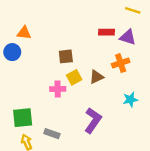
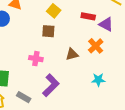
orange cross: (121, 63) -> (96, 46), turned -35
yellow square: (74, 77) -> (54, 11), moved, turned -32
purple L-shape: (93, 120) -> (51, 85), moved

